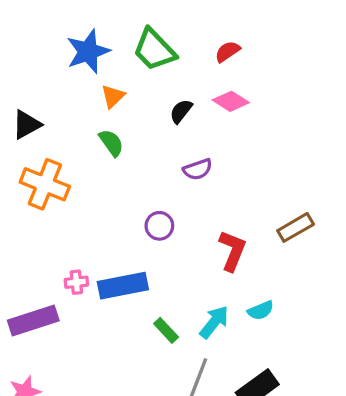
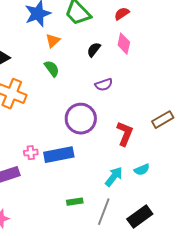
pink diamond: (231, 101) -> (124, 44), turned 70
purple circle: (159, 226) -> (81, 119), size x1.8
green rectangle: (166, 330) -> (75, 202), moved, turned -56

